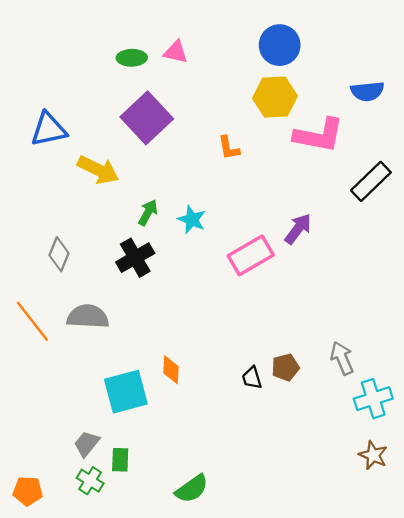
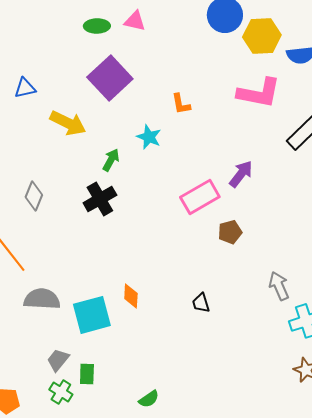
yellow hexagon: (275, 97) -> (262, 36), moved
blue triangle: (49, 129) -> (25, 88), size x0.7
cyan star: (192, 220) -> (149, 137), moved
gray semicircle: (88, 317) -> (42, 299), moved
brown pentagon: (285, 367) -> (230, 232), moved
green semicircle: (192, 489) -> (149, 399), size x0.7

